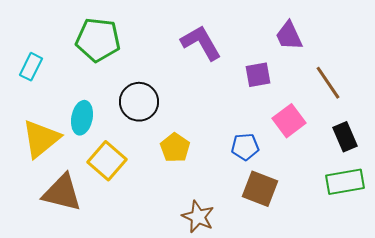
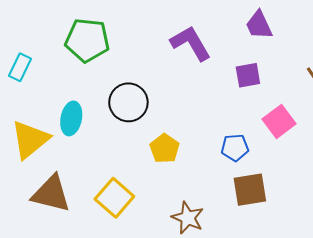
purple trapezoid: (289, 36) -> (259, 25), moved
yellow square: (107, 161) -> (114, 198), moved
brown square: (260, 189) -> (250, 190), turned -30

